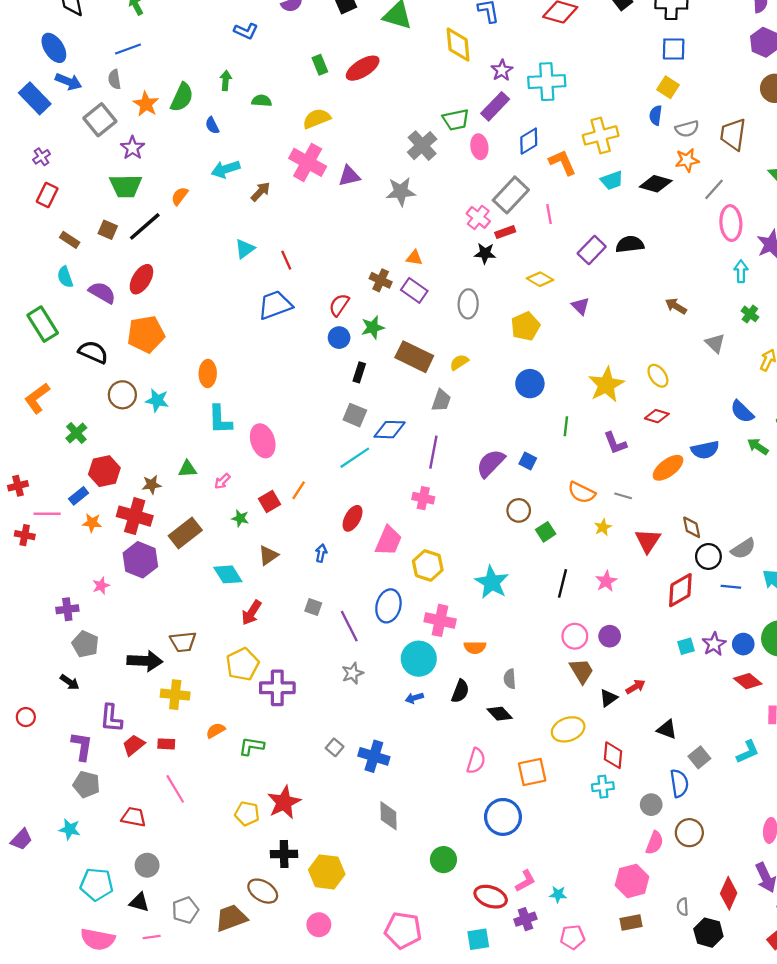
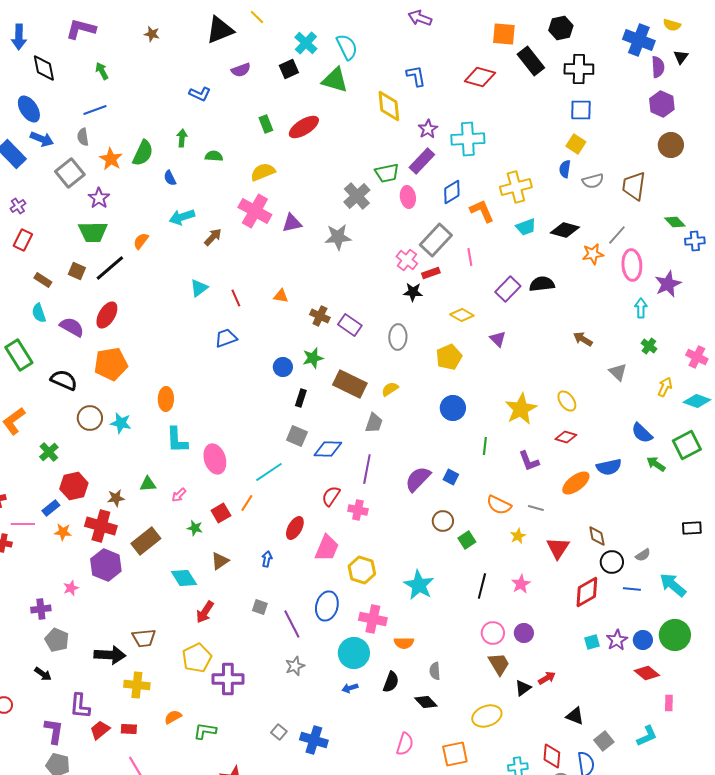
orange star: (687, 160) -> (593, 254), moved
orange triangle: (414, 258) -> (281, 296), moved
blue trapezoid: (275, 305) -> (226, 338), size x0.7
red semicircle: (339, 305) -> (331, 496), moved
cyan line: (355, 458) -> (269, 472), moved
gray semicircle: (743, 549) -> (643, 555), size x0.7
red diamond: (613, 755) -> (552, 756), moved

